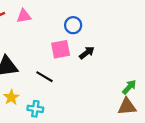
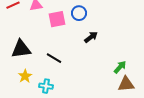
pink square: (61, 49) -> (57, 19), moved
green arrow: (129, 87) -> (120, 67), moved

